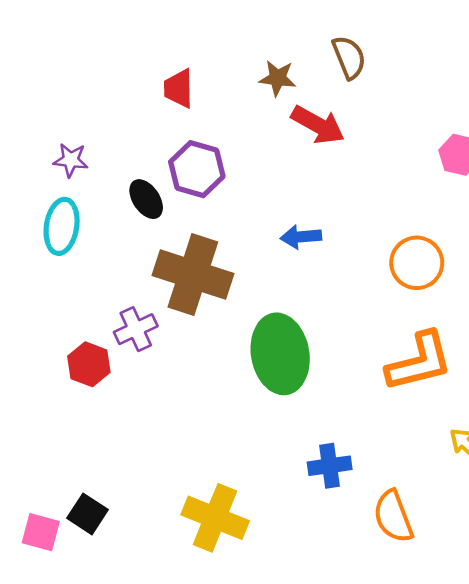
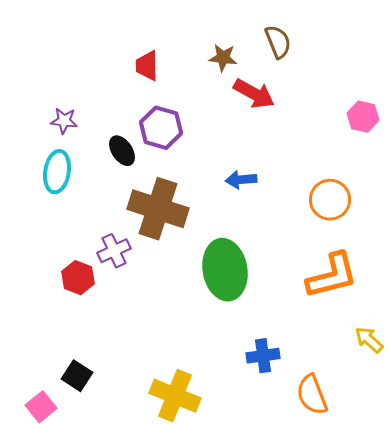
black square: (88, 514) -> (77, 376), moved
pink square: (41, 532) -> (41, 407), turned 36

